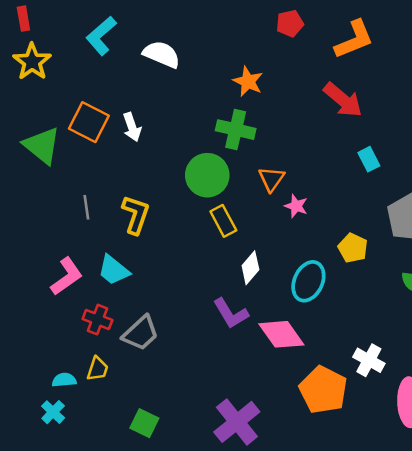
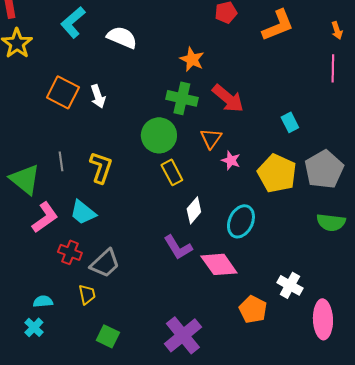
red arrow: (343, 100) -> (228, 98), moved
green triangle: (42, 146) -> (25, 179), moved
yellow pentagon: (353, 248) -> (277, 173), moved, size x1.6
yellow trapezoid: (97, 369) -> (87, 294), moved, turned -30
orange pentagon: (323, 390) -> (253, 309), size x0.7

